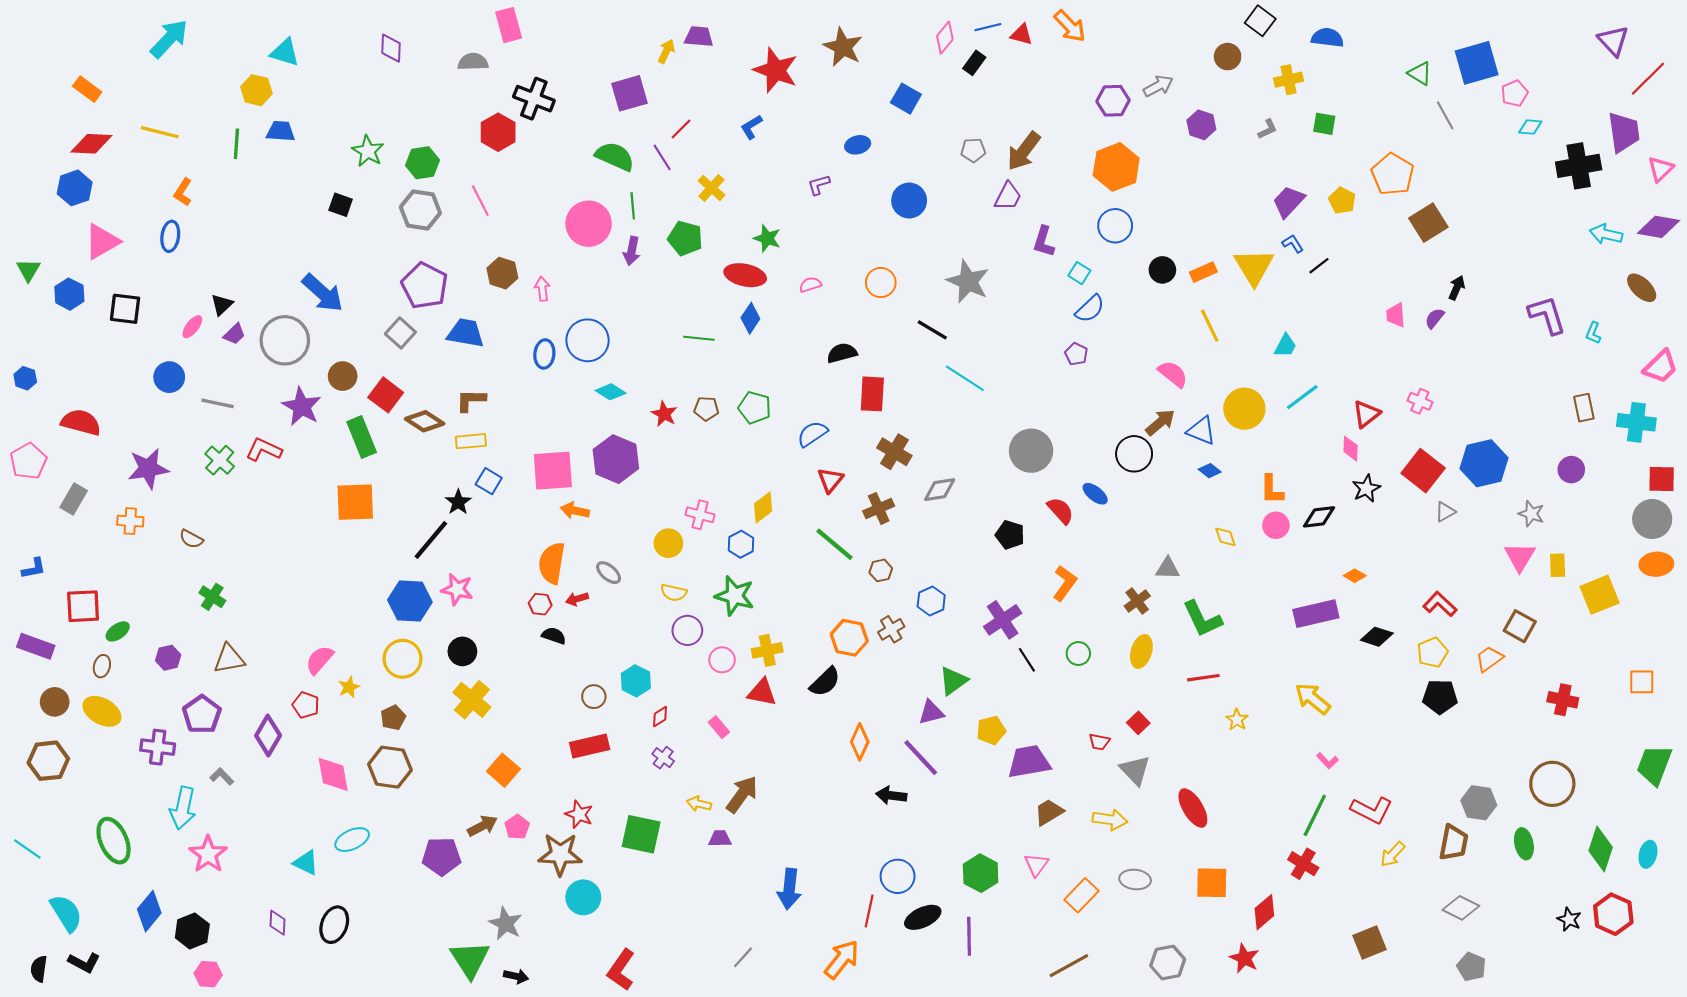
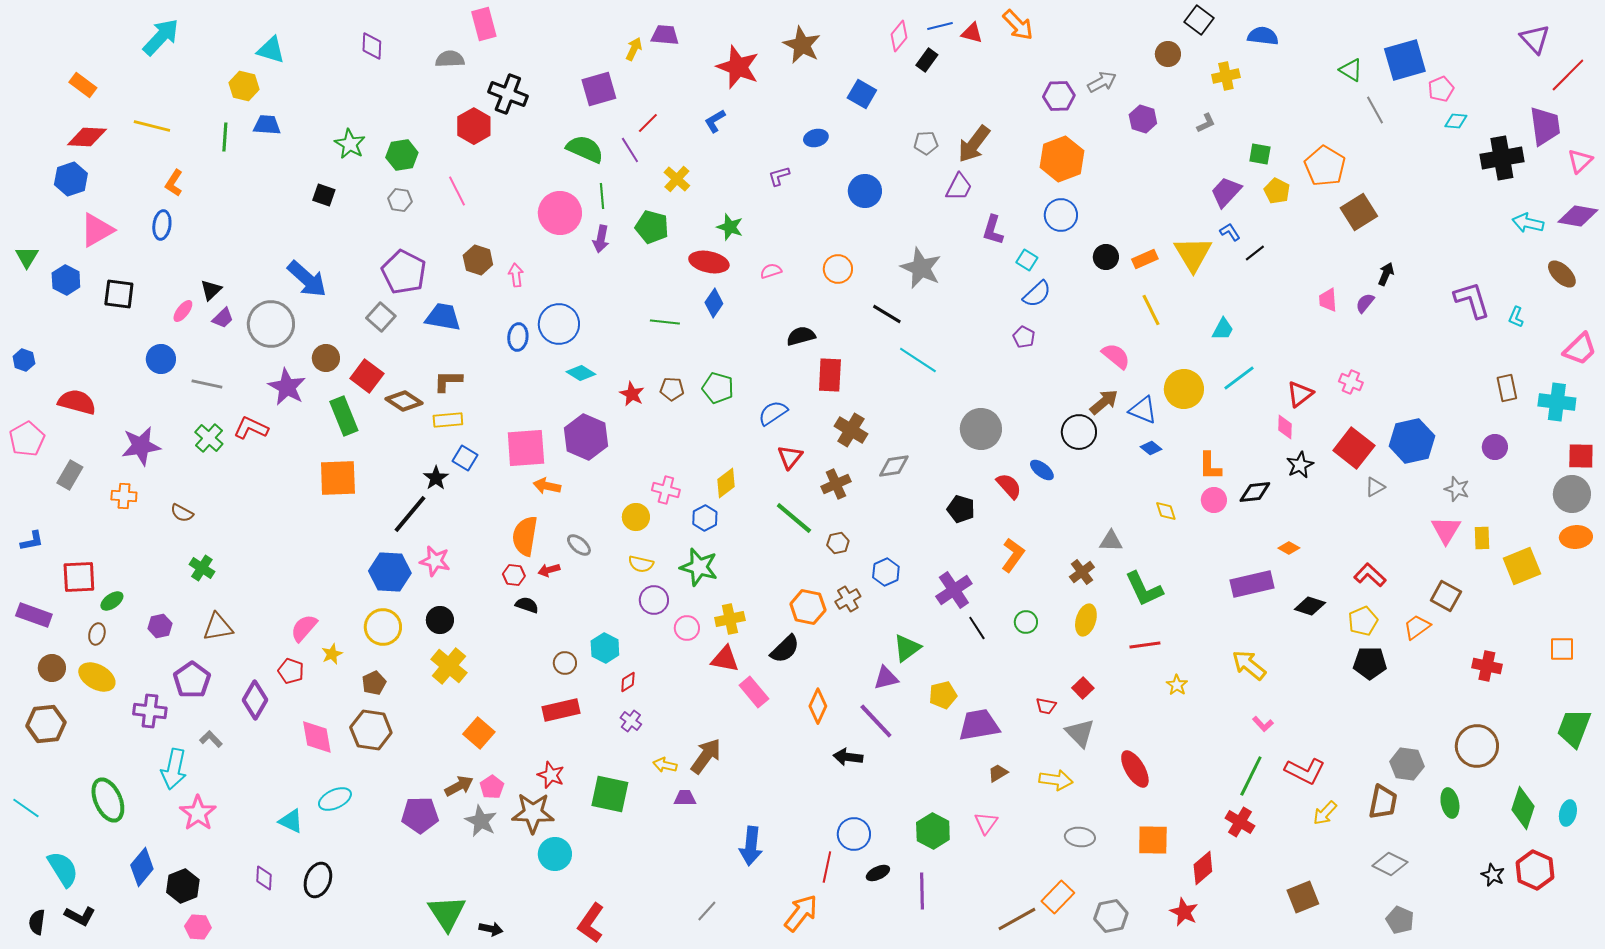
green square: (1324, 124) -> (1260, 154), moved
gray hexagon: (420, 210) -> (400, 200), size x0.6
pink rectangle: (719, 727) -> (754, 692), moved, size x1.4
brown trapezoid: (1049, 812) -> (998, 773), size x0.7
orange rectangle: (1081, 895) -> (1058, 897), moved
black ellipse: (923, 917) -> (878, 873), size x0.7
gray star: (506, 924) -> (481, 821), moved

